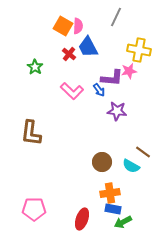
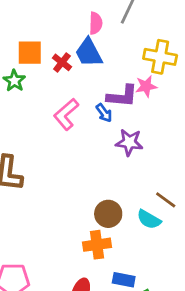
orange square: (63, 26) -> (30, 53), moved, turned -30
pink semicircle: (78, 26) -> (96, 23), moved
pink L-shape: (72, 91) -> (66, 114), turned 95
orange cross: (110, 193) -> (97, 245), moved

